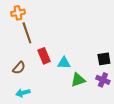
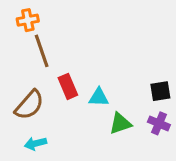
brown semicircle: (19, 68) -> (29, 105), size x1.5

